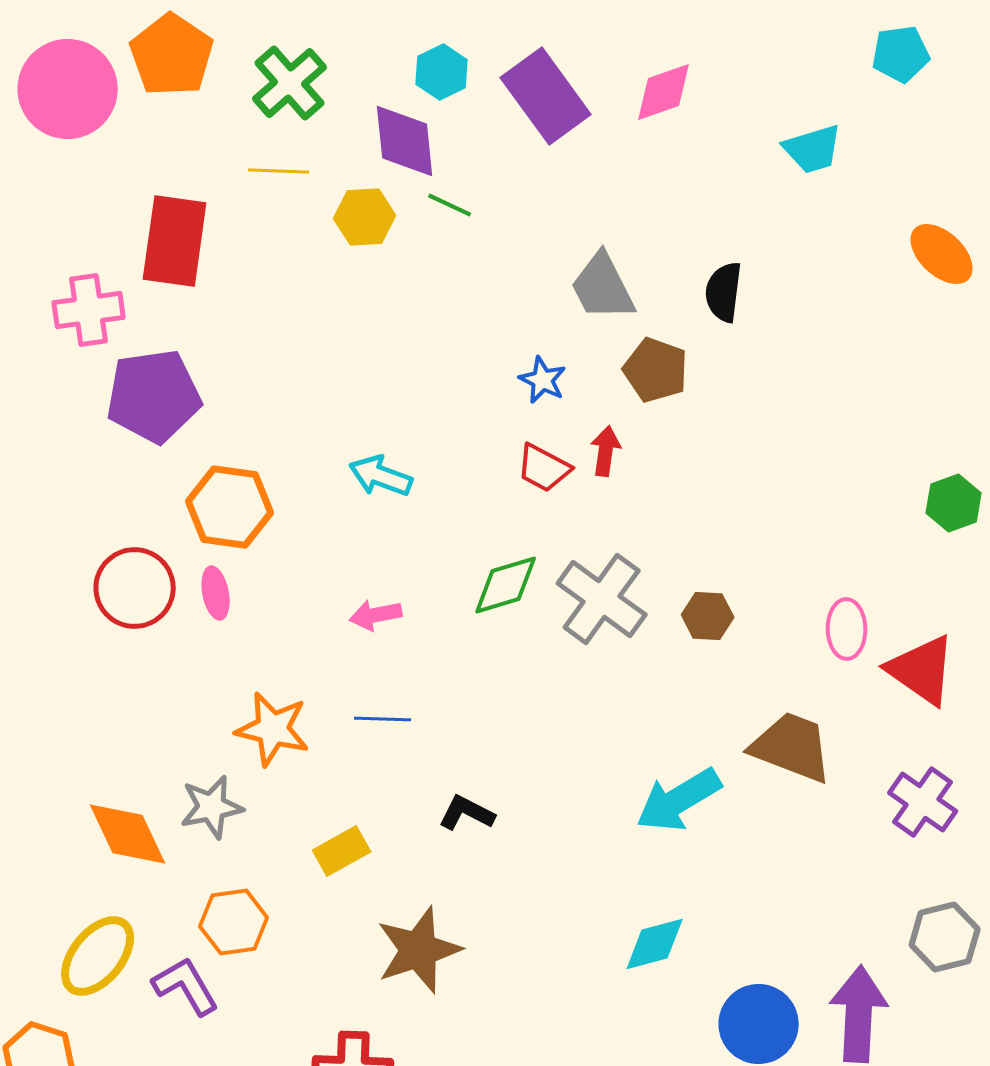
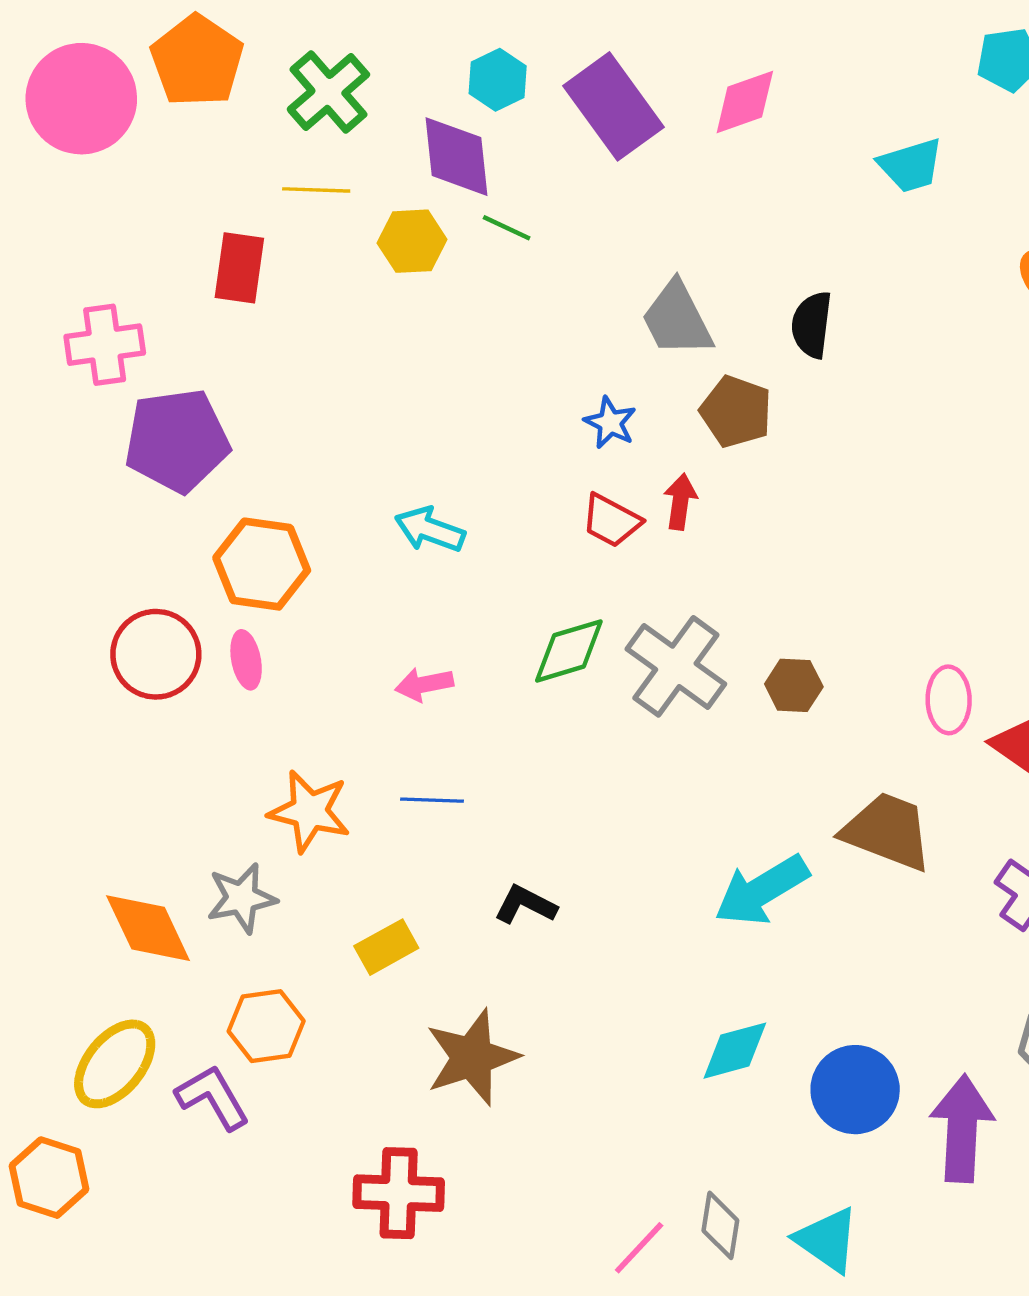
red rectangle: (175, 241) -> (239, 268), moved, size x0.7
blue circle: (759, 1024) -> (855, 1090), moved

